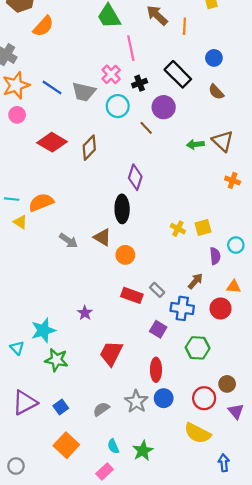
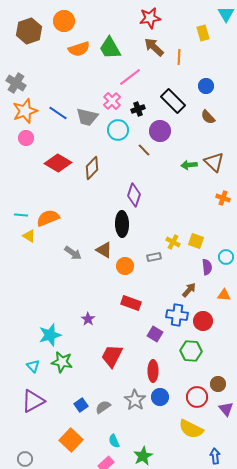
orange semicircle: (43, 26) -> (79, 49), moved, turned 30
pink line: (131, 48) -> (130, 77), turned 65
yellow square: (203, 228) -> (196, 241), turned 35
gray rectangle: (157, 290) -> (154, 257), moved, turned -56
red circle: (221, 308) -> (203, 321), moved
cyan triangle: (17, 348) -> (33, 366), moved
blue square: (61, 407) -> (81, 405), moved
green star: (143, 451) -> (143, 456), moved

